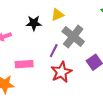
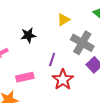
yellow triangle: (57, 15) -> (63, 20), moved
gray cross: (73, 36) -> (82, 43), moved

